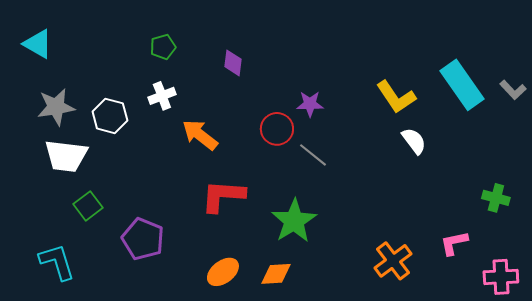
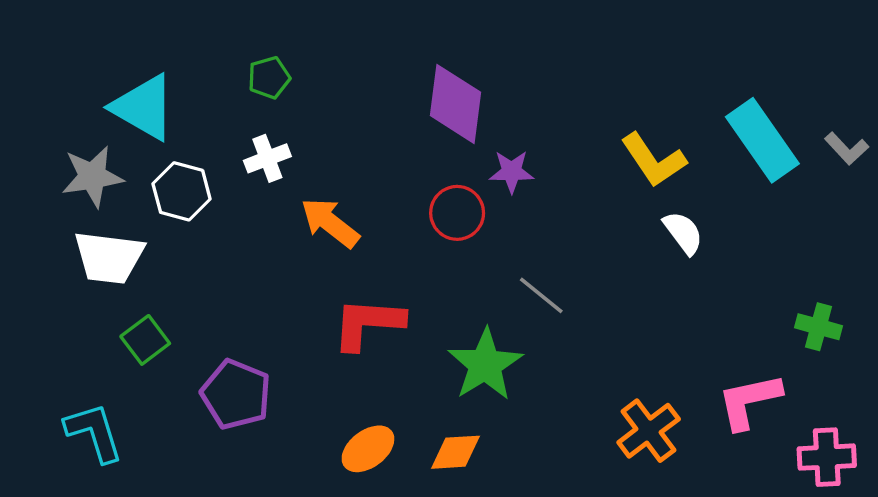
cyan triangle: (38, 44) -> (144, 107), moved, size x1.4
purple diamond: (233, 63) -> (455, 104), moved, size x1.8
gray line: (313, 155) -> (541, 295), moved
pink L-shape: (454, 243) -> (749, 401), size x1.4

